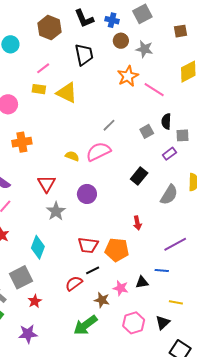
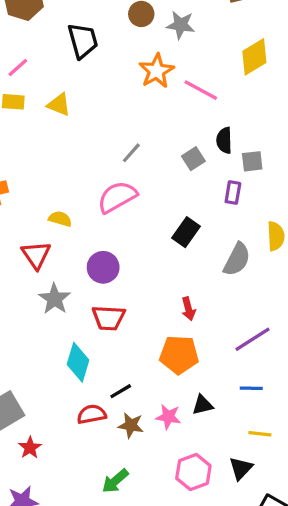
yellow triangle: (67, 93) -> (59, 105), size x0.7
purple rectangle: (169, 154) -> (233, 193), turned -40
yellow semicircle: (72, 156) -> (60, 219), moved
red trapezoid: (88, 245) -> (109, 318), moved
cyan diamond: (38, 247) -> (78, 362), moved
orange pentagon: (117, 250) -> (179, 355), moved
blue line: (162, 270) -> (251, 388), moved
red semicircle: (74, 283) -> (92, 414), turned 30
brown star: (102, 300) -> (131, 425), moved
green arrow: (85, 325) -> (115, 481), size x0.7

